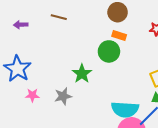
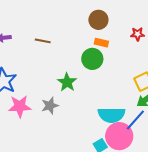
brown line: (59, 17) -> (43, 41), moved
pink star: (32, 95) -> (20, 106), size x1.6

